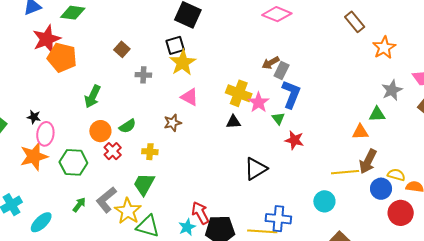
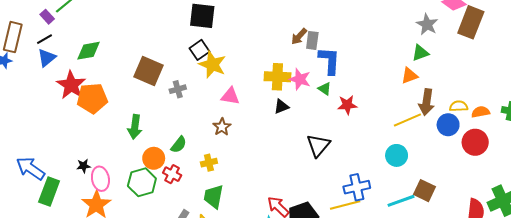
brown square: (122, 49) -> (149, 71), size x1.8
green hexagon: (73, 162) -> (142, 182), moved

